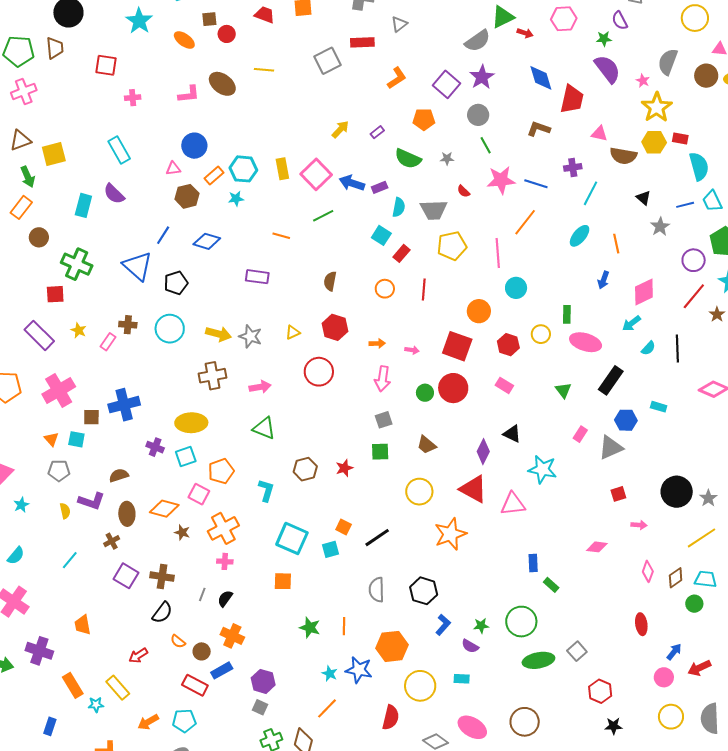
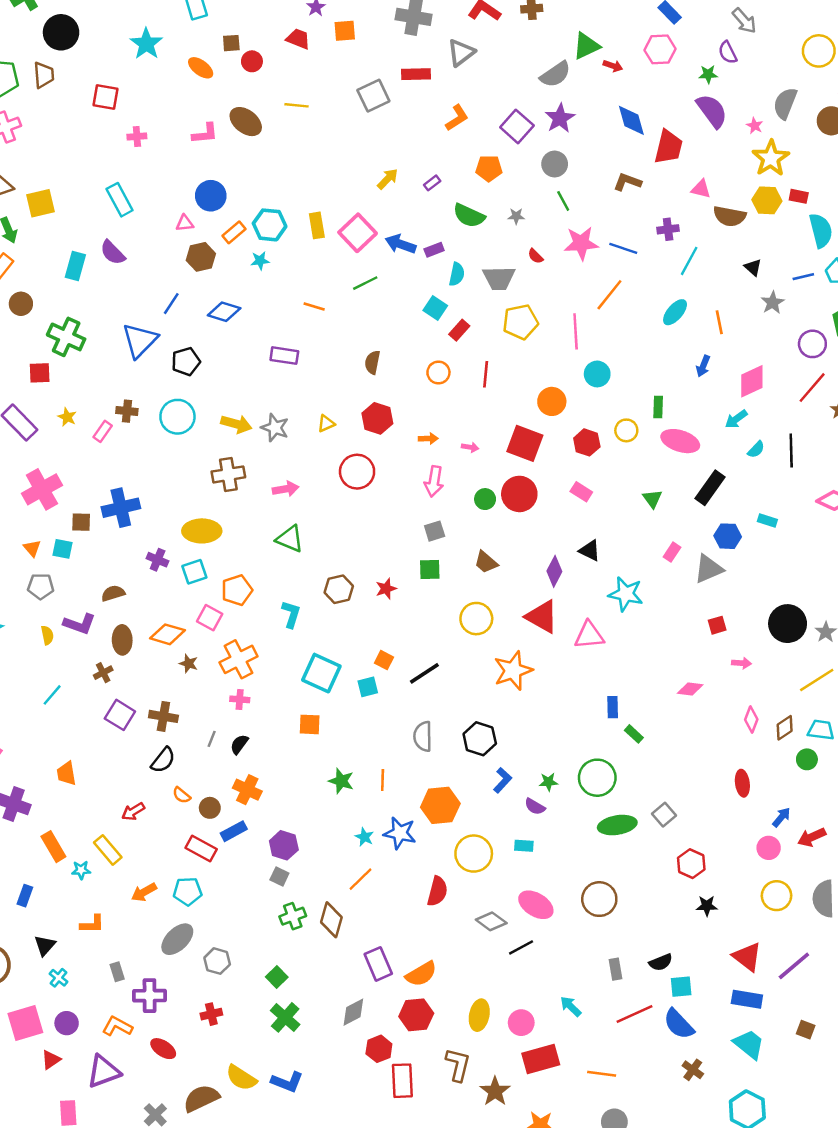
gray triangle: (399, 24) -> (461, 53), size x1.4
blue triangle: (138, 266) -> (140, 340), turned 32

